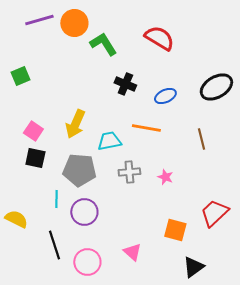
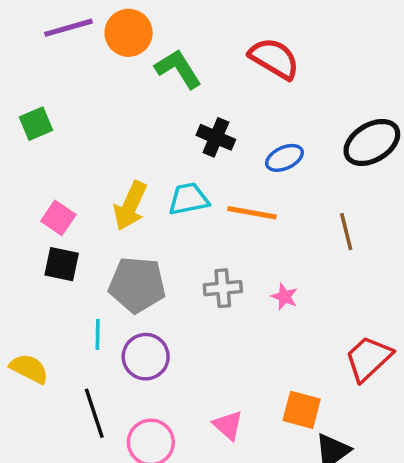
cyan trapezoid: (109, 141) -> (189, 199), moved
orange square: (175, 230) -> (302, 410), moved

